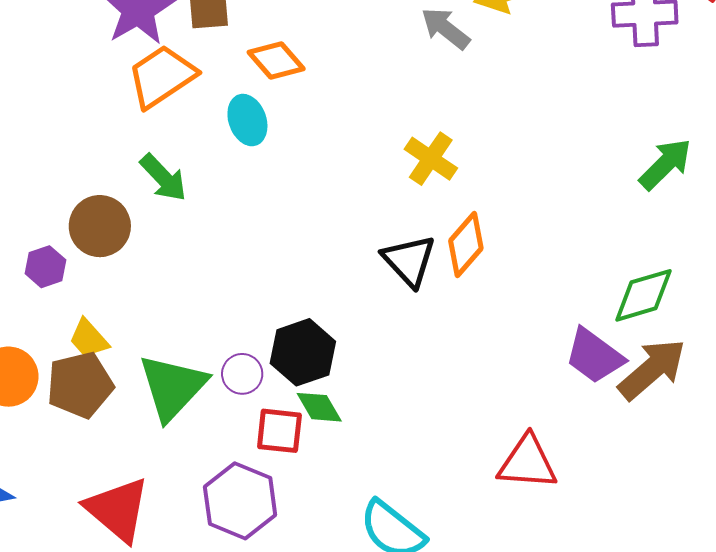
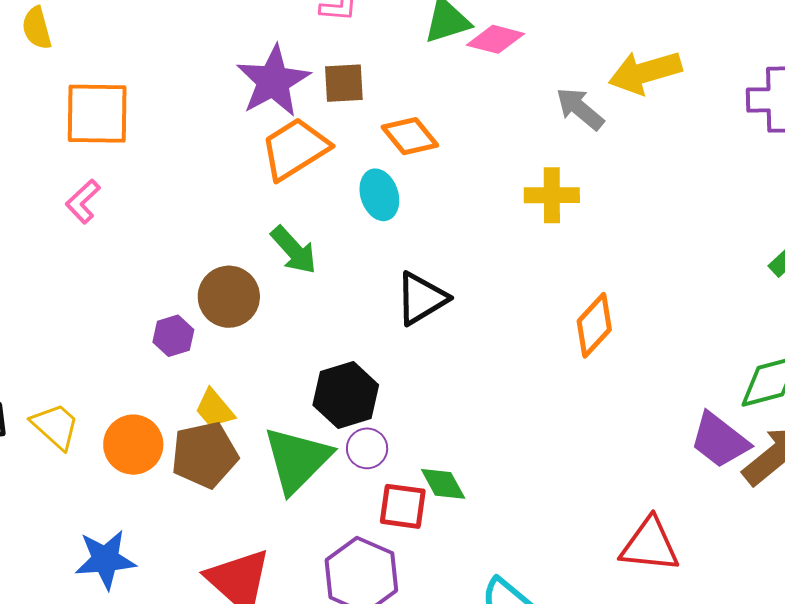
yellow cross: (431, 159) -> (552, 195), moved, turned -36
black triangle: (409, 261) -> (421, 298), moved, turned 40
black hexagon: (303, 352) -> (346, 395), moved

